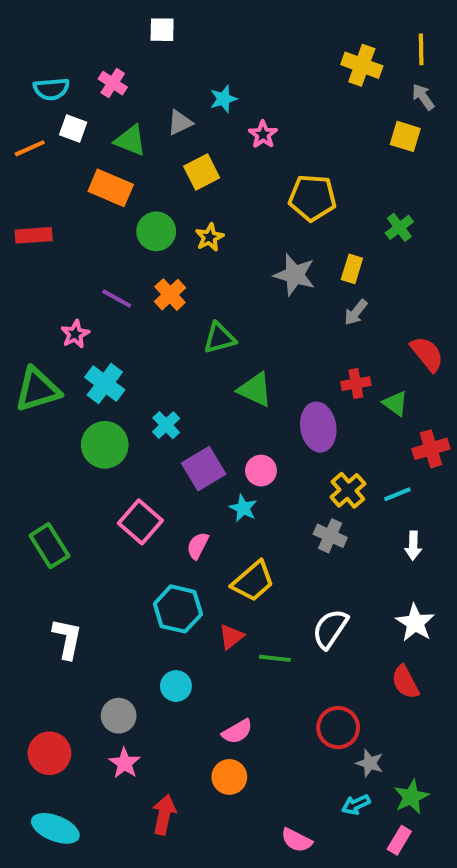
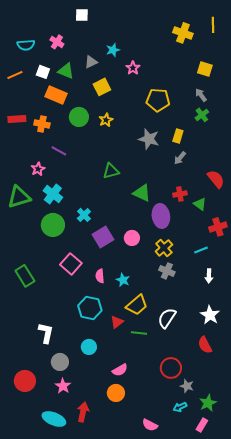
gray arrow: (423, 97) -> (201, 95), moved
white square: (73, 129) -> (43, 72), moved
orange cross: (170, 295) -> (42, 124), moved, turned -35
green triangle: (255, 389) -> (142, 193), moved
yellow cross: (348, 490) -> (164, 248), moved
cyan star: (243, 508) -> (123, 280), moved
pink semicircle: (198, 546) -> (100, 276), turned -32
yellow trapezoid: (253, 581) -> (137, 305), moved
white L-shape: (67, 639) -> (46, 333), moved
cyan ellipse: (55, 828) -> (54, 419), moved

